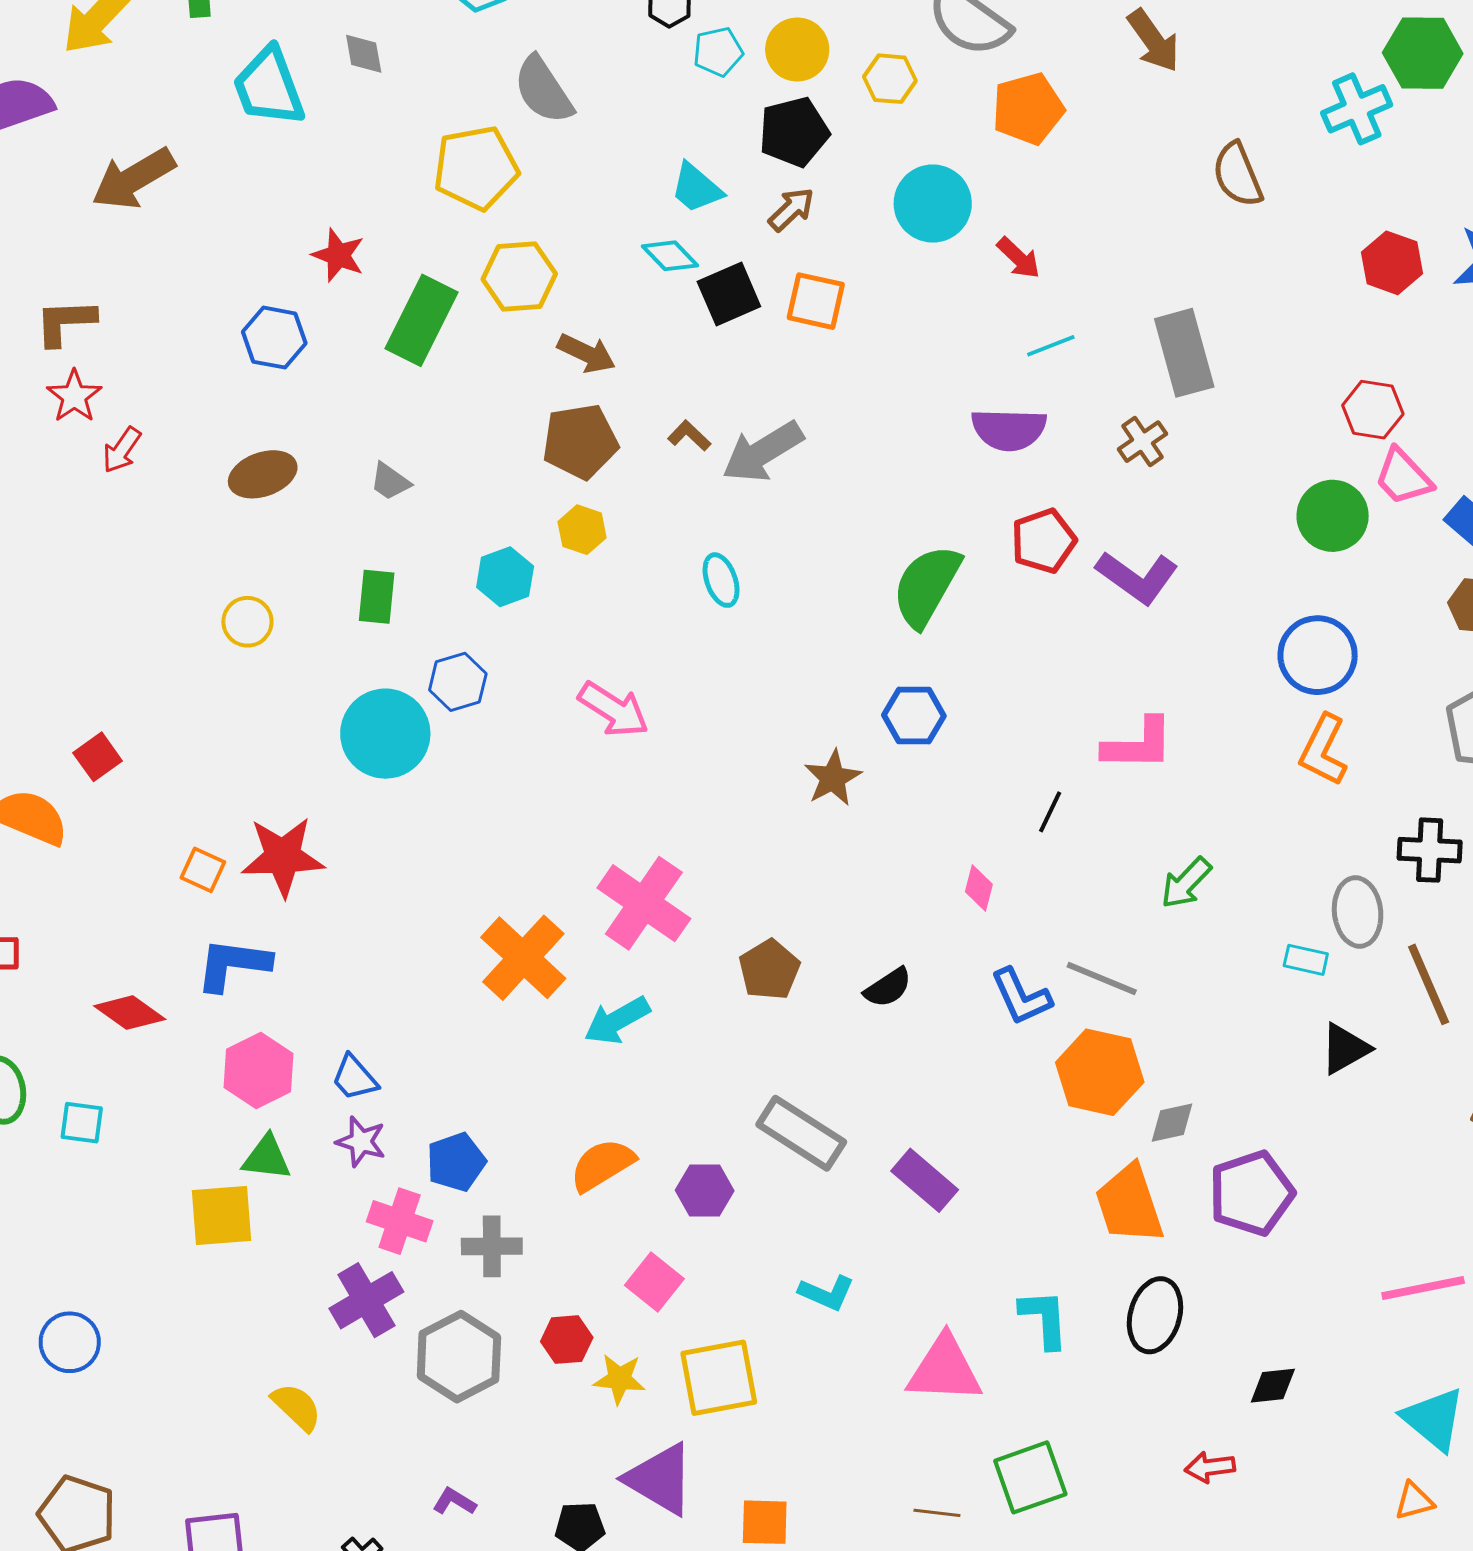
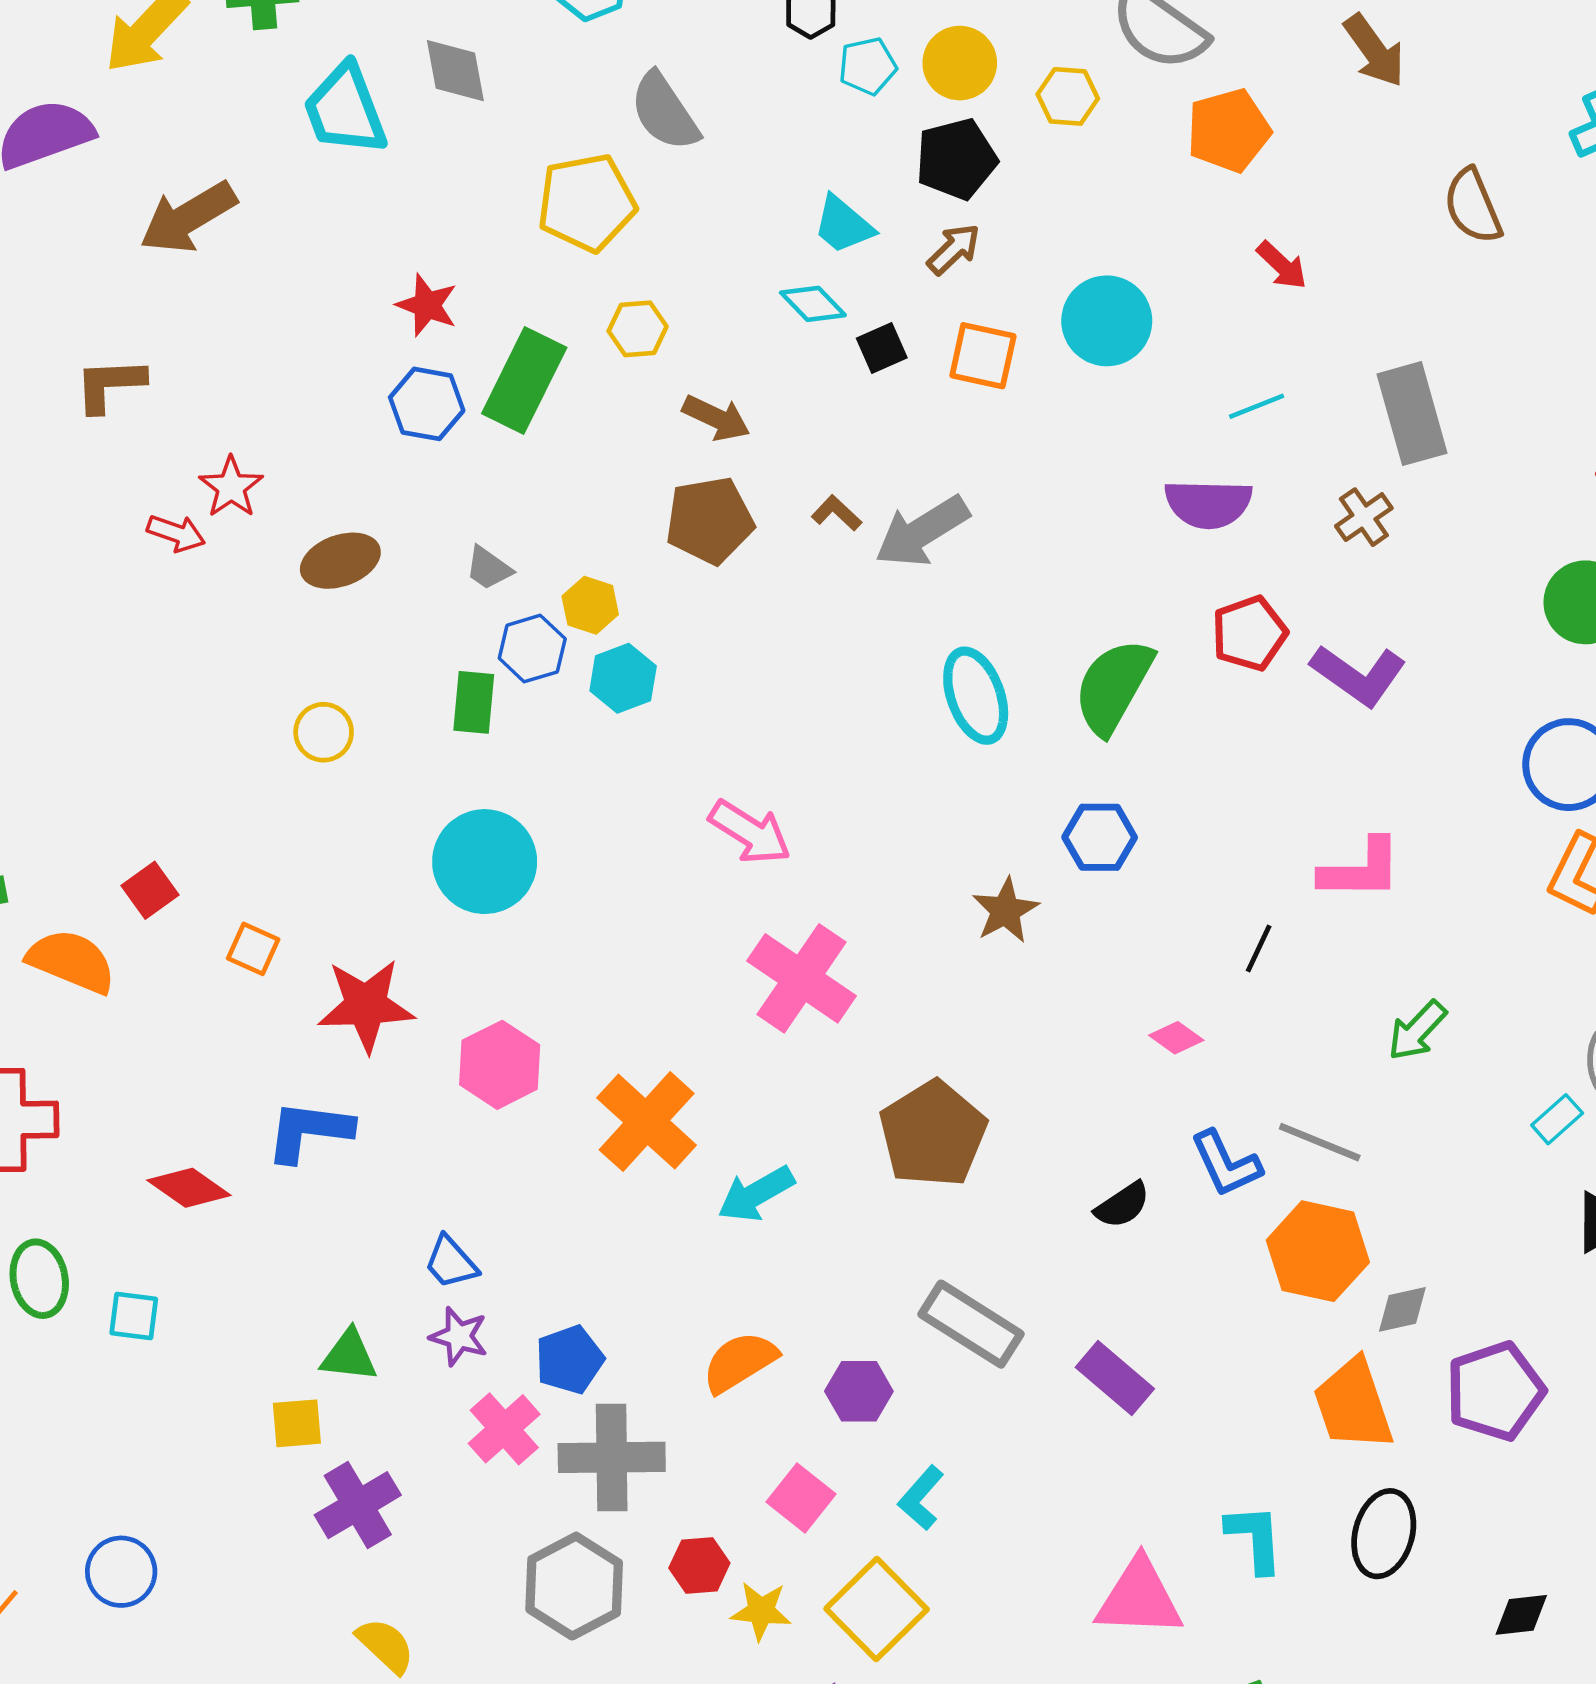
gray diamond: (364, 54) -> (455, 71), size x1.4
cyan circle: (933, 204) -> (1107, 321), moved
red arrow: (1019, 258) -> (1282, 265), moved
yellow hexagon: (519, 276) -> (638, 329), size x0.7
black square: (729, 294) -> (882, 348), size x0.7
blue hexagon: (274, 338) -> (427, 404), moved
red star: (74, 396) -> (231, 487), moved
red arrow: (122, 450) -> (176, 533), turned -105
yellow hexagon: (582, 530) -> (590, 605), moved
cyan ellipse: (721, 580) -> (976, 696), moved, size x1.5
blue hexagon: (458, 682) -> (532, 649), moved
orange square: (203, 870) -> (253, 949), moved
pink diamond: (979, 888) -> (1176, 1038), turned -69
pink cross: (644, 903) -> (802, 978), moved
cyan rectangle: (1306, 960) -> (1557, 1119), turned -54
brown pentagon: (769, 970) -> (933, 1134), size x1.5
black semicircle: (888, 988) -> (1122, 1205), moved
pink hexagon: (259, 1070) -> (500, 1065), moved
yellow square: (221, 1216) -> (297, 1423), size x0.7
pink cross: (400, 1221) -> (504, 1429), turned 30
gray cross: (492, 1246) -> (612, 1457), size x1.5
cyan L-shape: (827, 1293) -> (921, 1498), moved, turned 108
purple cross: (366, 1300) -> (358, 1505), moved
yellow square: (719, 1378) -> (877, 1609), turned -34

